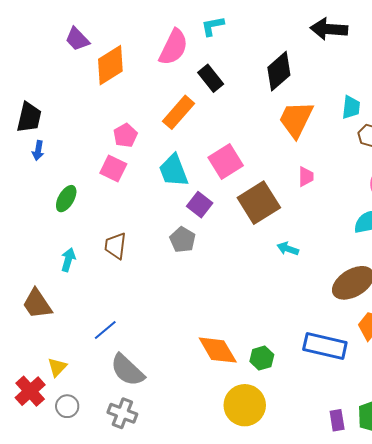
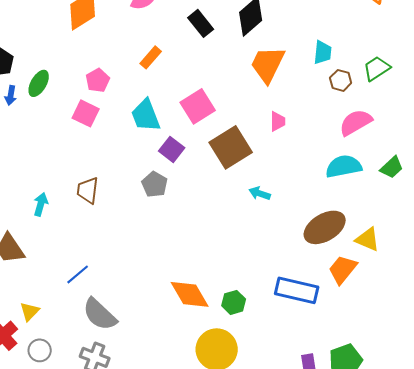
black rectangle: (211, 78) -> (201, 23), moved
orange rectangle: (179, 112) -> (151, 57), size x0.7
green ellipse: (66, 199) -> (39, 83), moved

